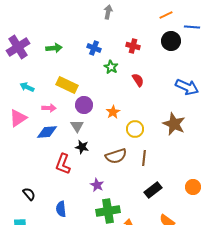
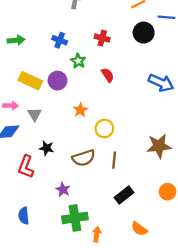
purple circle: (84, 105) -> (57, 81), moved
brown star: (174, 124) -> (159, 146), moved, turned -30
gray triangle: (77, 126) -> (35, 114), moved

